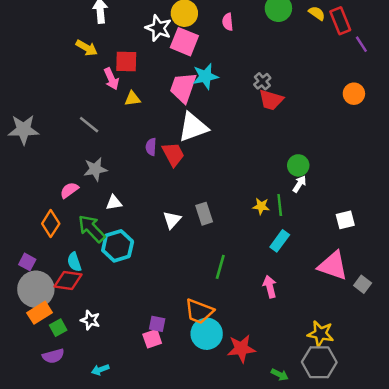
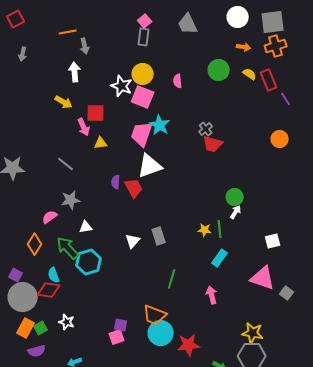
cyan star: (205, 76) -> (160, 125), turned -30
orange rectangle: (40, 313) -> (26, 328), moved, turned -30

